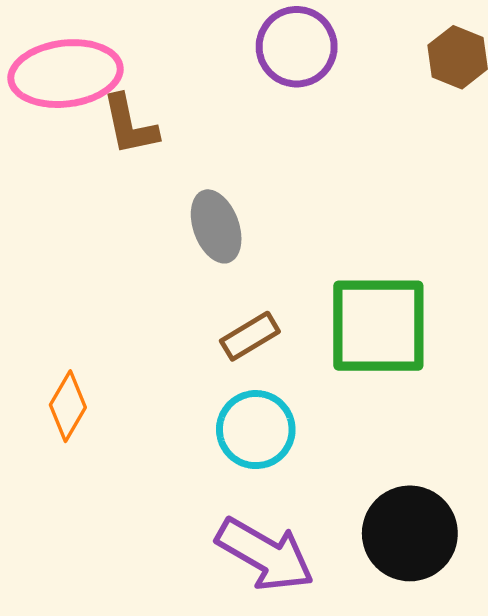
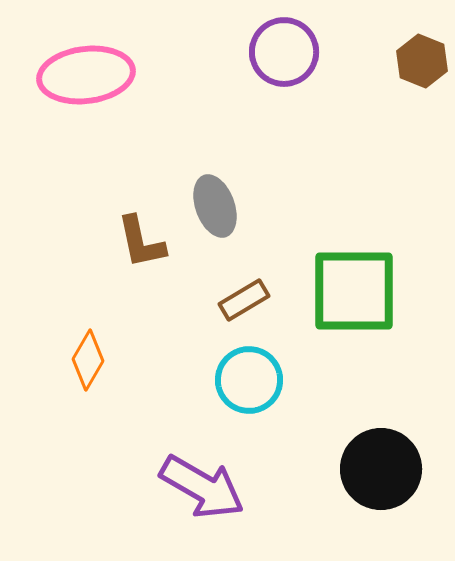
brown L-shape: (130, 125) -> (141, 242), moved
purple arrow: (265, 554) -> (202, 487), moved

